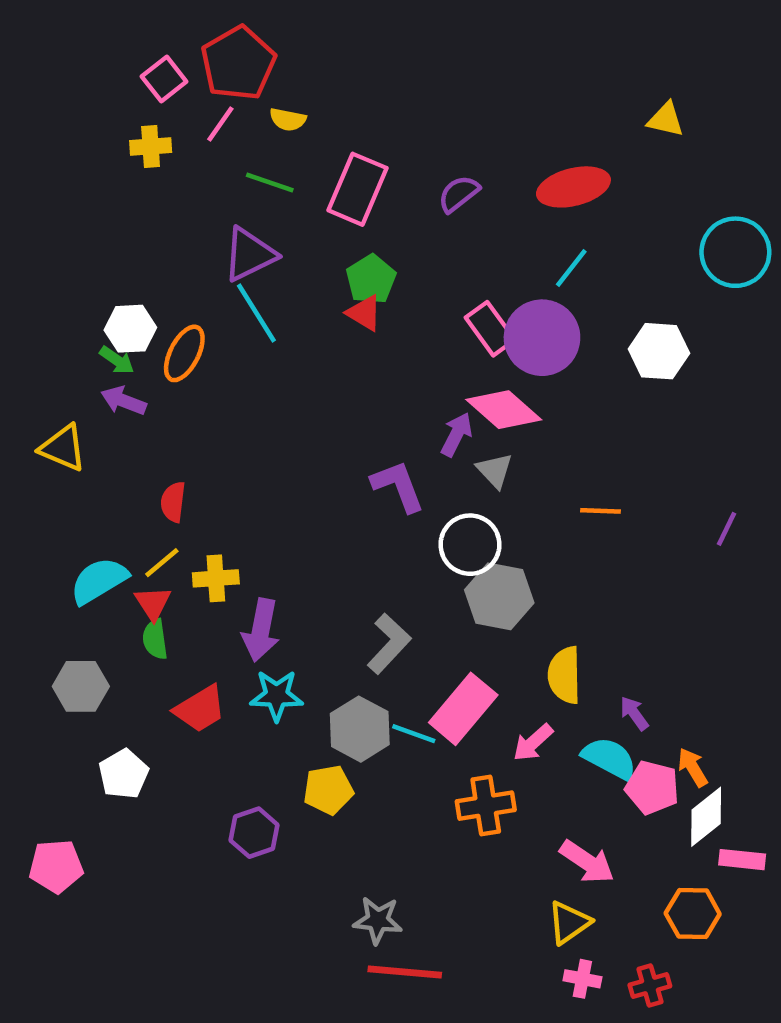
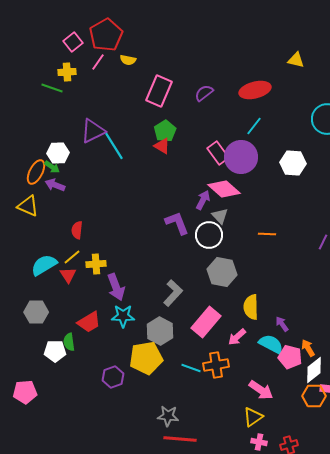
green line: (270, 182) -> (52, 88), moved
purple triangle: (250, 254) -> (93, 131), moved
orange ellipse: (184, 353) -> (36, 172), moved
white circle: (470, 545) -> (209, 235), moved
purple arrow: (261, 630) -> (116, 287), turned -32
green semicircle: (155, 639) -> (69, 342), moved
cyan line: (414, 734) -> (191, 368), moved
white pentagon: (124, 774) -> (55, 351), turned 30
yellow pentagon: (328, 790) -> (146, 358), size x1.5
orange hexagon: (693, 914) -> (314, 396), moved

